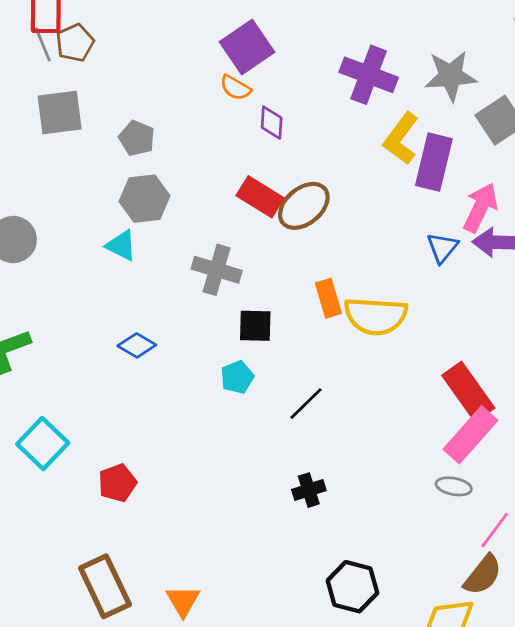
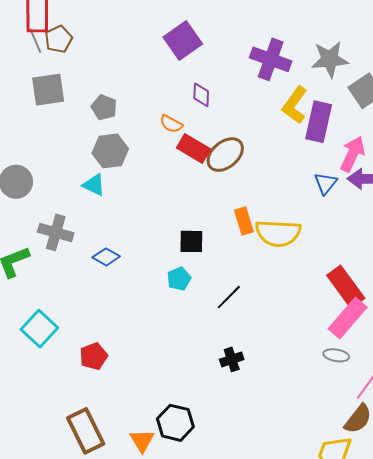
orange semicircle: (235, 88) -> (171, 124), moved
gray cross: (217, 270) -> (56, 232), moved
black hexagon: (352, 587) -> (175, 423), moved

